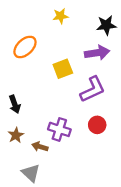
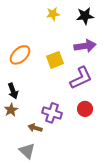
black star: (106, 25) -> (85, 16), moved
orange ellipse: (25, 47) -> (20, 55), moved
brown star: (16, 135) -> (11, 110), moved

